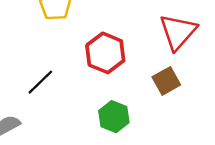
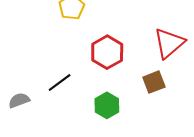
black line: (40, 82) -> (60, 82), moved

